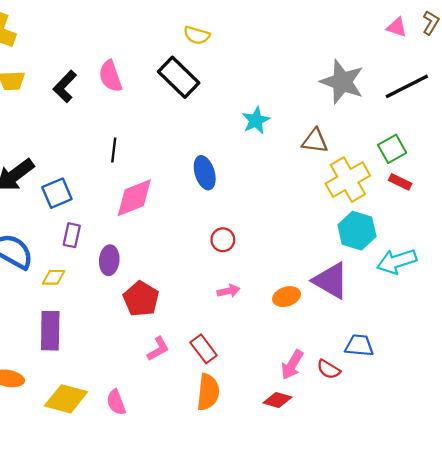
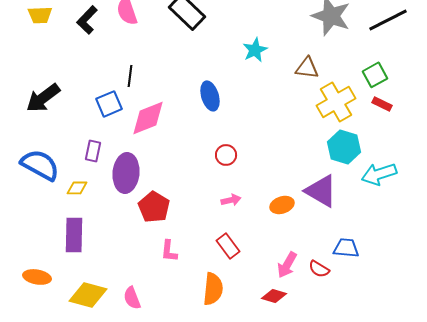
blue square: (57, 193) -> (109, 104), moved
purple ellipse: (109, 260) -> (126, 173), size x1.5
pink L-shape: (158, 349) -> (169, 251), turned 125
red rectangle: (204, 349) -> (228, 246), moved

